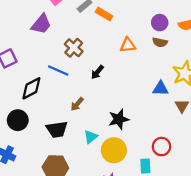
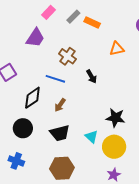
black arrow: (97, 72) -> (91, 77), turned -64
brown arrow: (77, 104) -> (60, 105), moved
black star: (119, 119) -> (115, 118), turned 30
cyan triangle: (91, 137) -> (92, 137), turned -32

